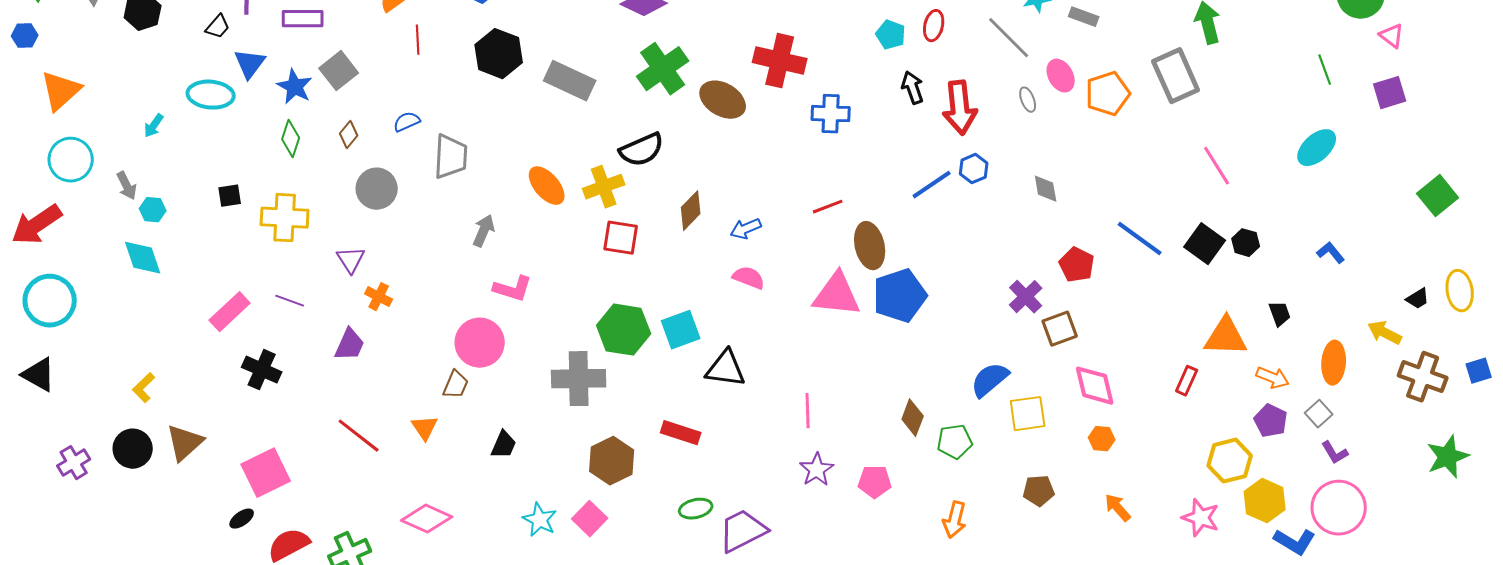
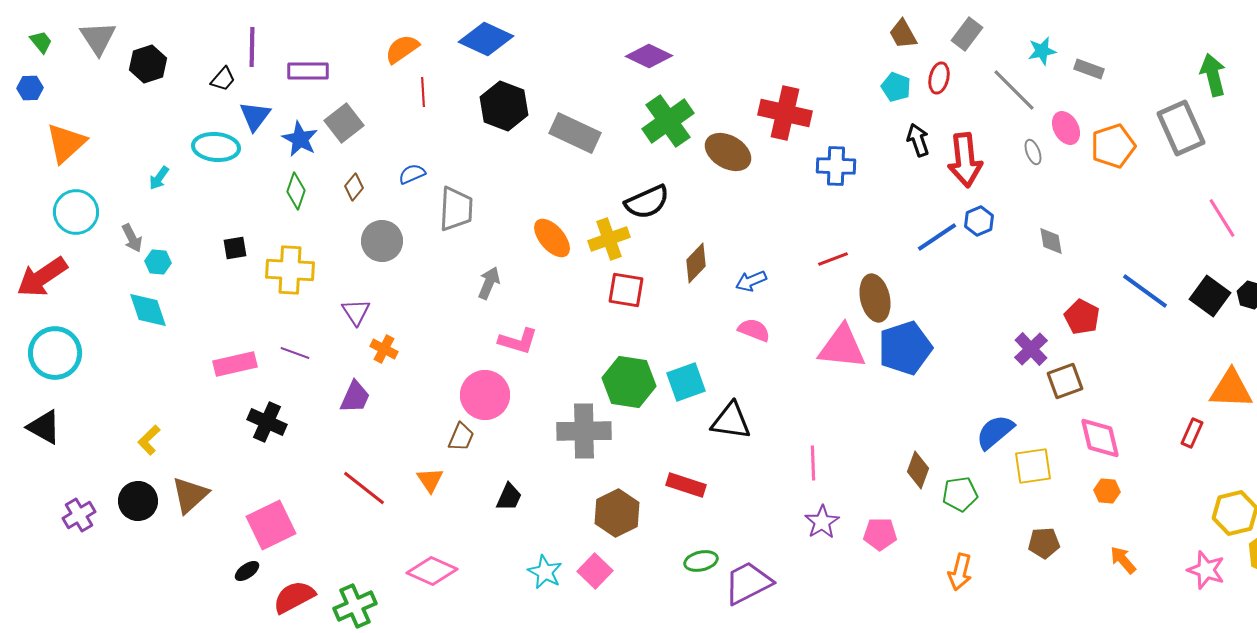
pink rectangle: (230, 312) -> (235, 364), turned 30

